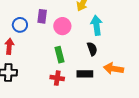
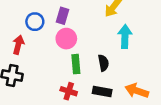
pink circle: (62, 26) -> (66, 39), moved
black semicircle: (92, 49) -> (103, 63), moved

